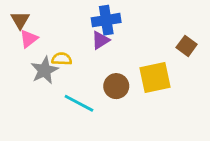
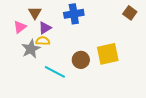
brown triangle: (20, 20) -> (35, 13), moved
purple triangle: (100, 40) -> (45, 28), moved
brown square: (187, 46) -> (130, 13), moved

